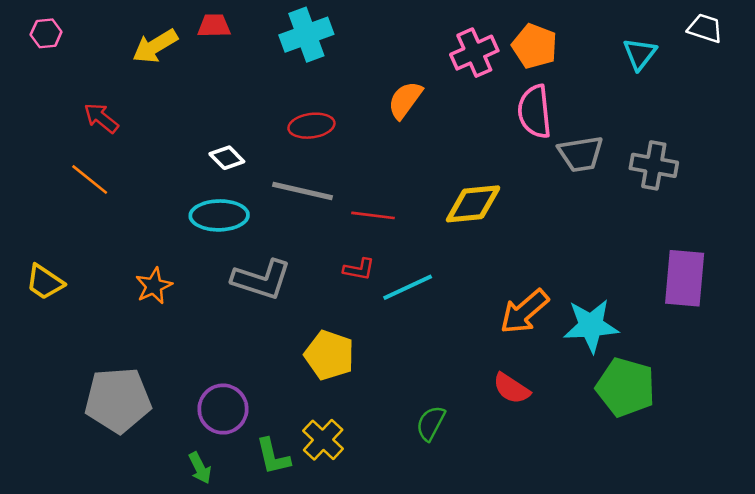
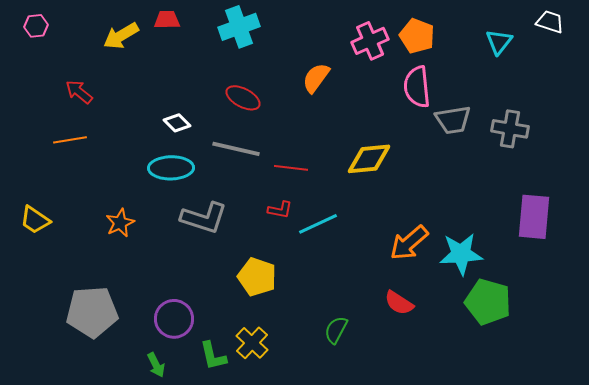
red ellipse: (311, 126) -> (243, 98), turned 36
orange line: (90, 180) -> (70, 140), turned -48

